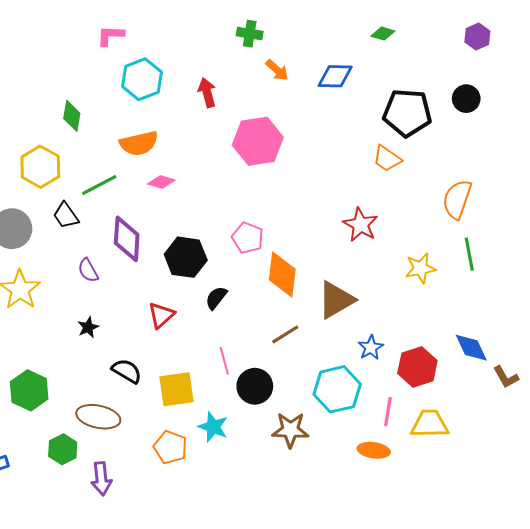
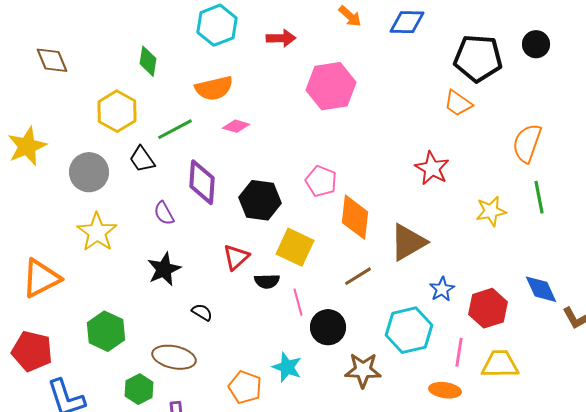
red arrow: (207, 92) -> (281, 38), turned 104
black semicircle: (216, 298) -> (267, 281), moved, turned -130
black star: (88, 327) -> (164, 269), size x1.6
black semicircle: (127, 371) -> (202, 312), size x0.7
yellow square: (177, 389) -> (295, 247), moved, turned 33

